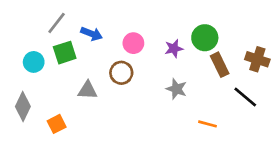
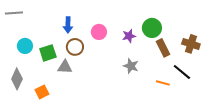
gray line: (57, 23) -> (14, 13), moved, turned 48
blue arrow: (92, 34) -> (68, 25), turned 70
green square: (65, 53) -> (48, 53), moved
brown circle: (121, 73) -> (75, 47), moved
orange line: (207, 124) -> (163, 83), moved

